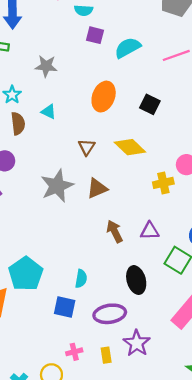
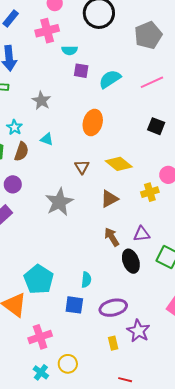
gray star: (46, 66) -> (41, 101), turned 30
black square: (150, 104) -> (156, 126), moved
brown semicircle: (18, 123) -> (22, 152), turned 30
brown triangle: (97, 188) -> (109, 199), moved
black ellipse: (136, 280) -> (131, 261), moved
pink cross: (74, 352) -> (40, 337), moved, size x1.6

